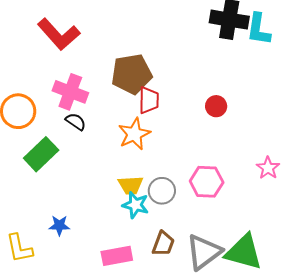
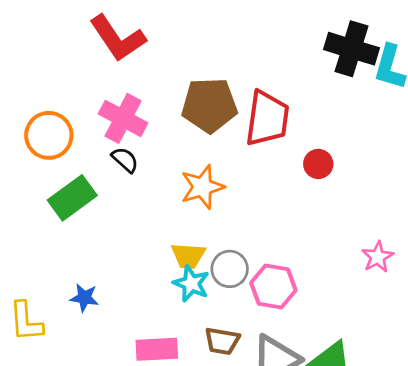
red trapezoid: (149, 100) -> (267, 118), moved, size x1.5
pink hexagon: (207, 182) -> (273, 286), moved
brown trapezoid: (163, 244) -> (222, 341), turned 72

